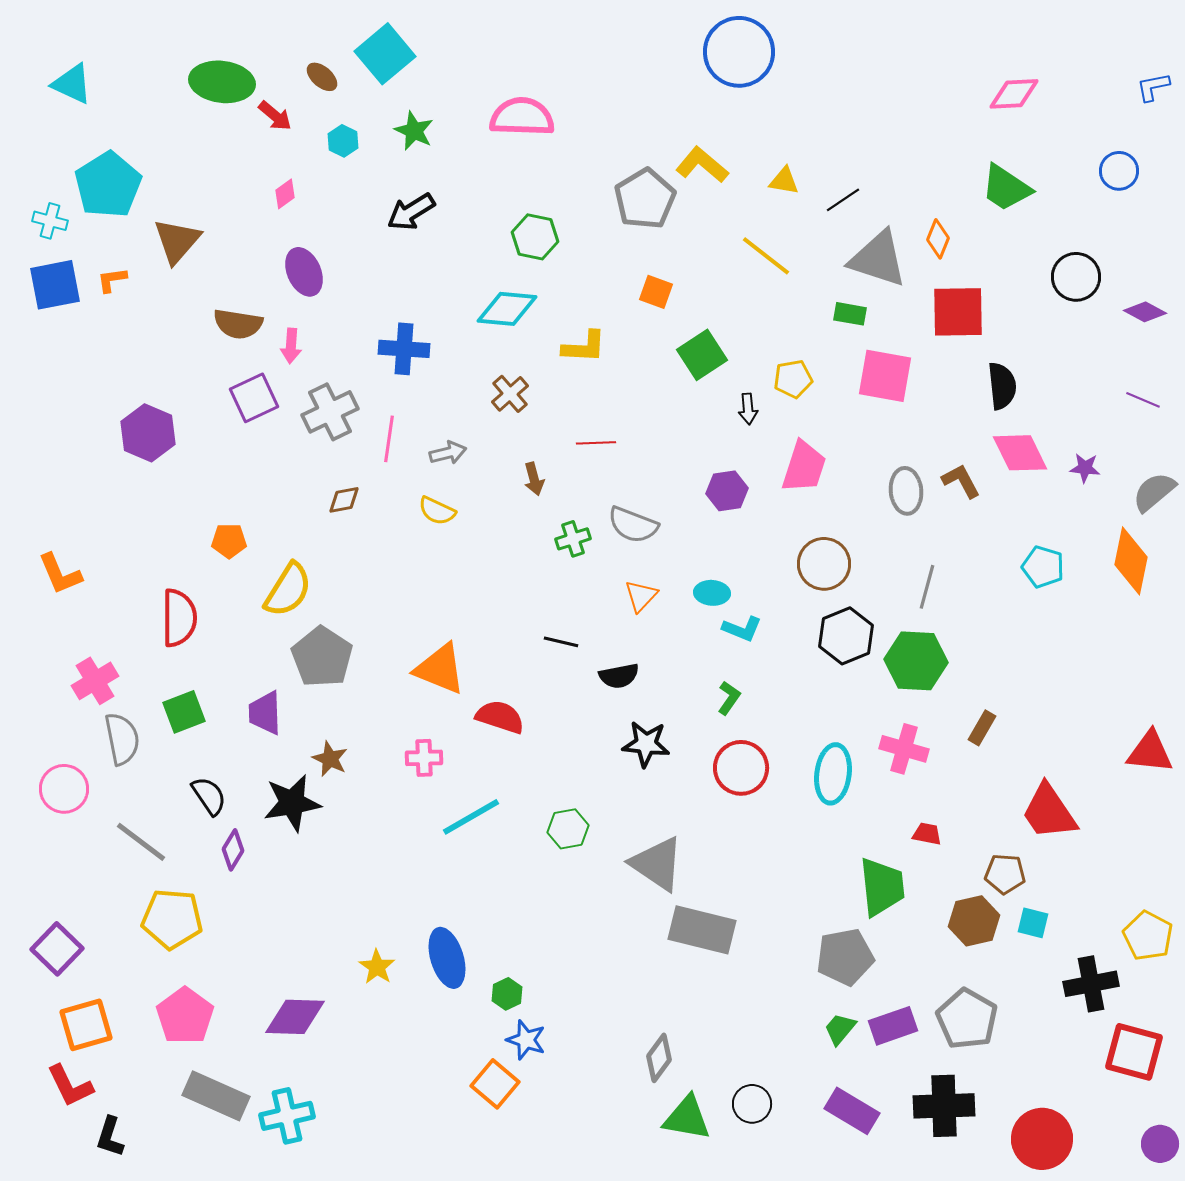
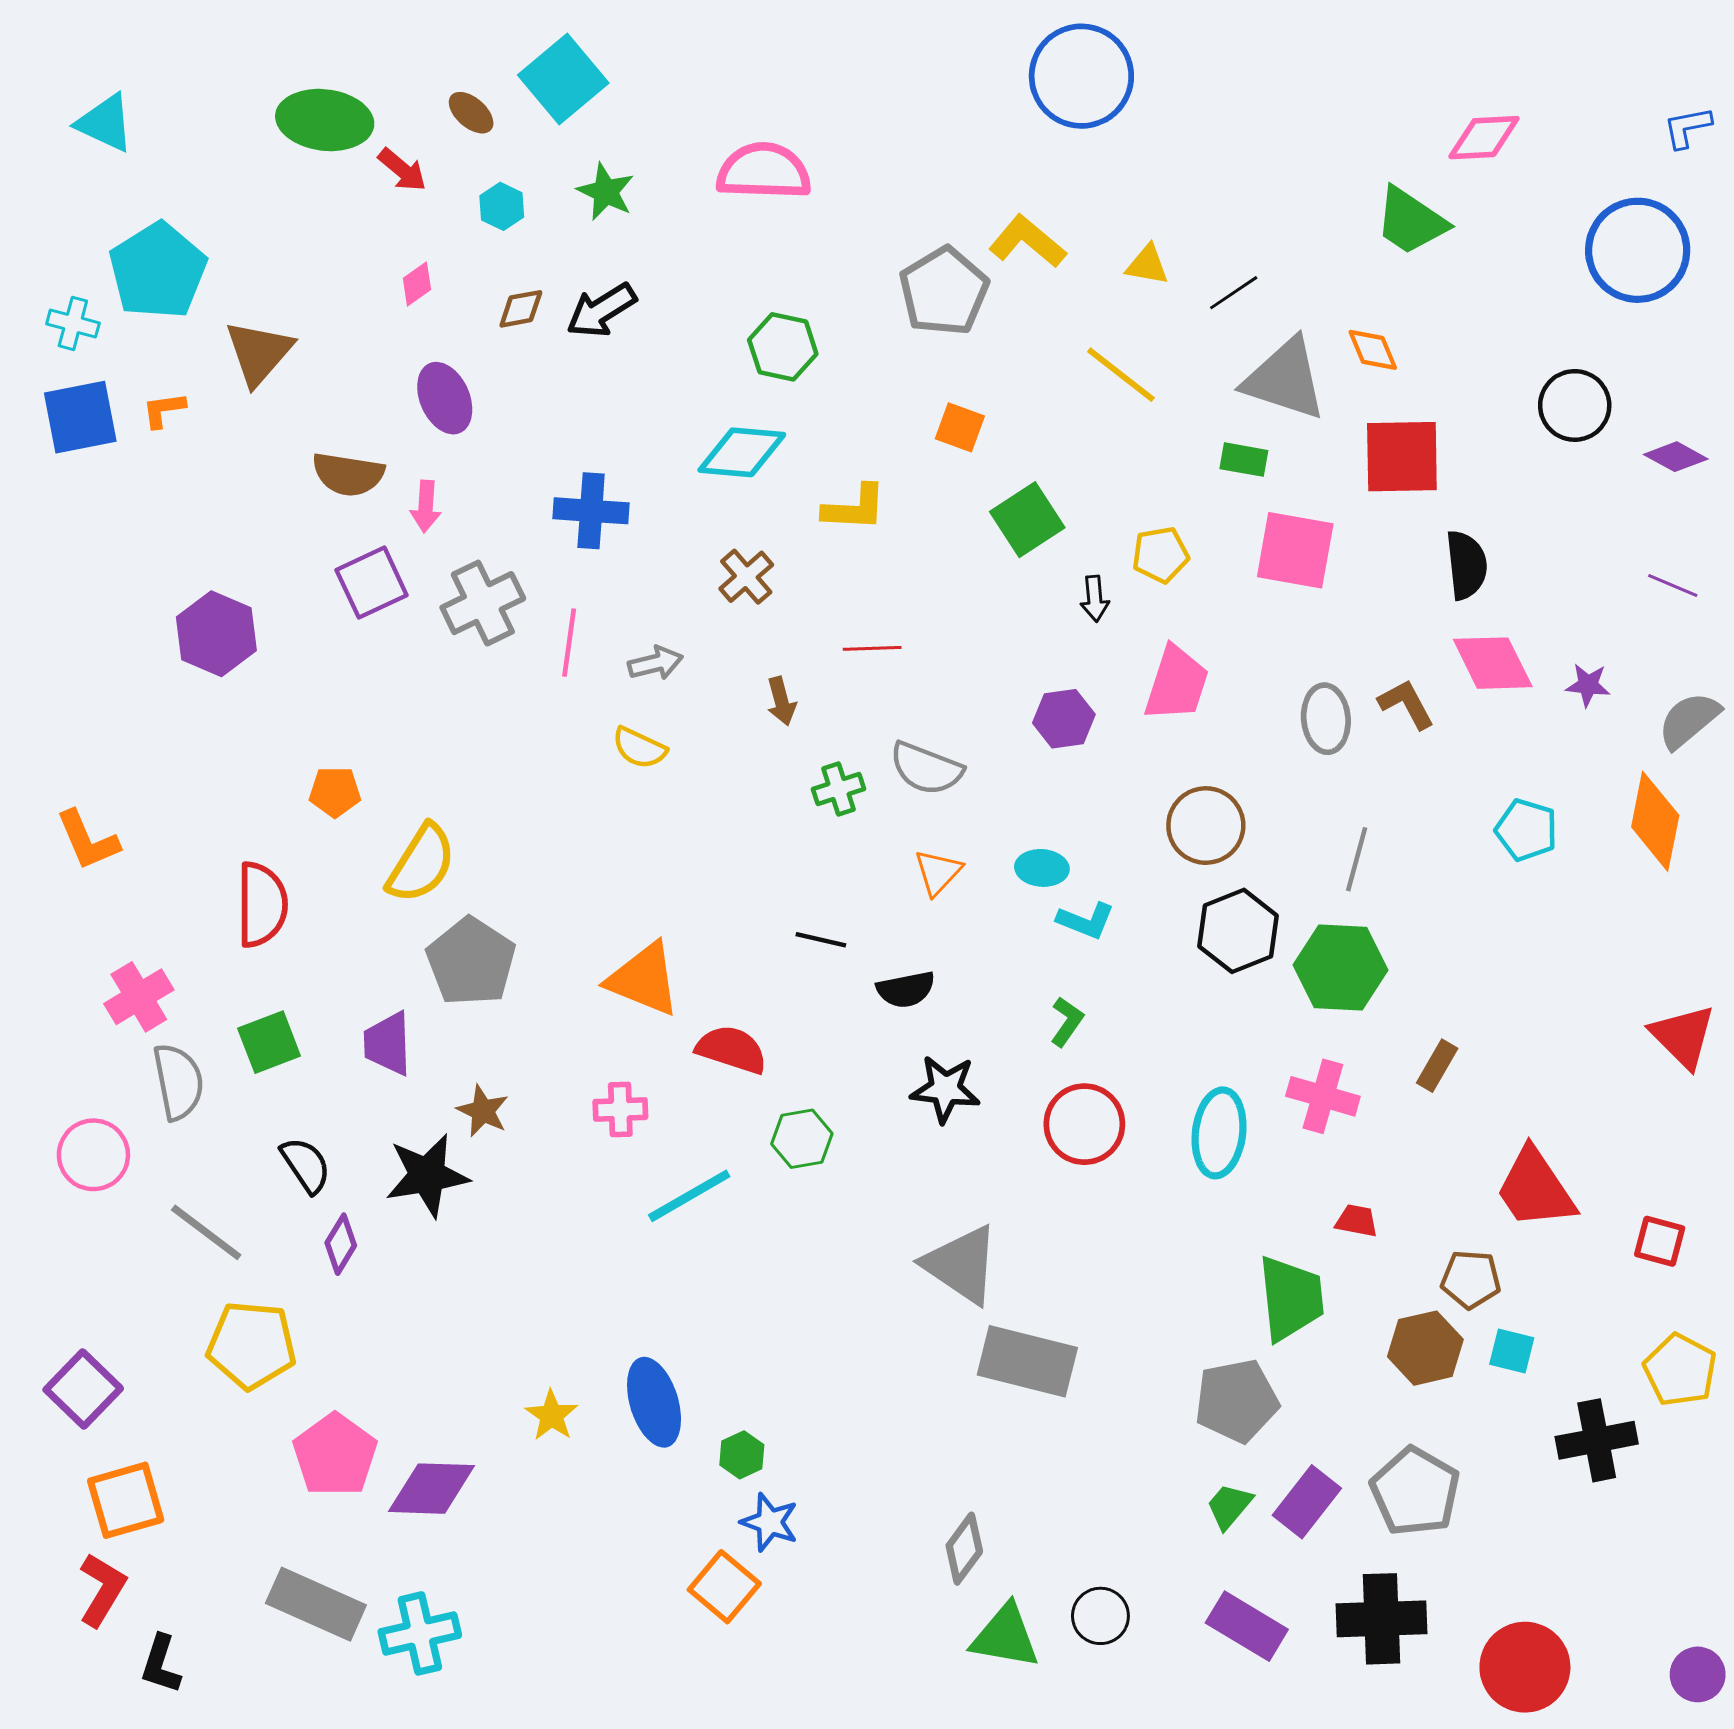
blue circle: (1119, 171) -> (1638, 250), size x1.8
green trapezoid: (1006, 188) -> (1411, 221), moved
orange diamond: (938, 239) -> (1373, 350), turned -45
brown diamond: (344, 500) -> (521, 309), moved
red triangle: (1150, 752) -> (1683, 1036), moved, turned 39
green hexagon: (568, 829) -> (802, 1139), moved
pink pentagon: (185, 1016) -> (335, 1455), moved
purple rectangle: (893, 1026) -> (1307, 1502), turned -33
red square: (1134, 1052) -> (1660, 1241), moved, size x0.6
red L-shape: (70, 1086) -> (102, 1590), turned -123

